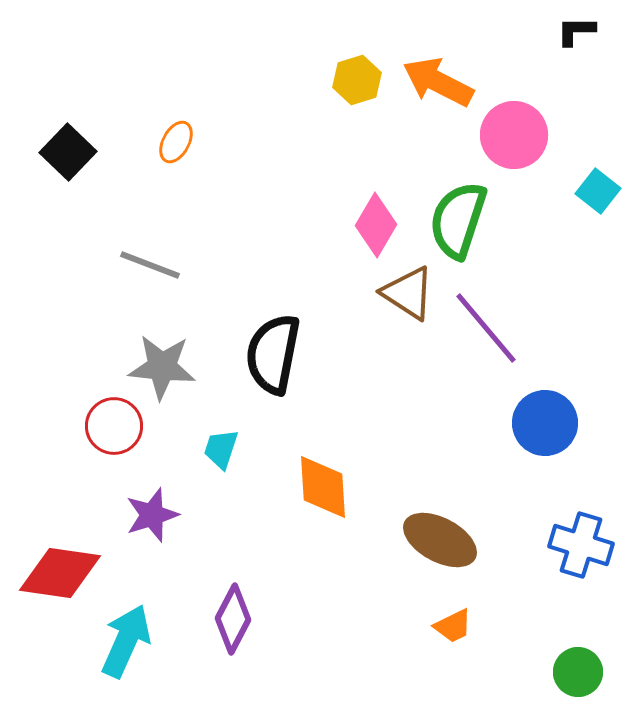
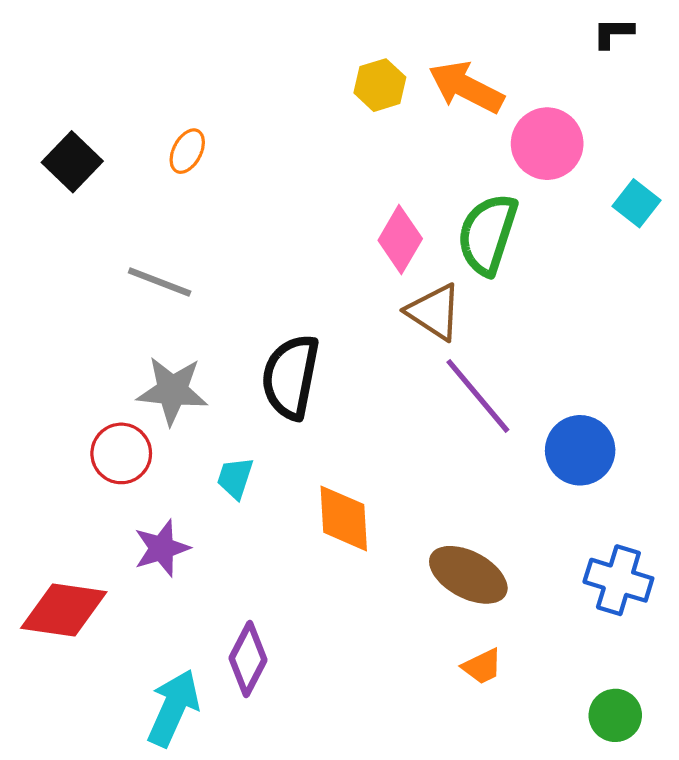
purple line: (486, 328) -> (478, 396), moved
cyan arrow: (126, 641) -> (173, 708), moved

